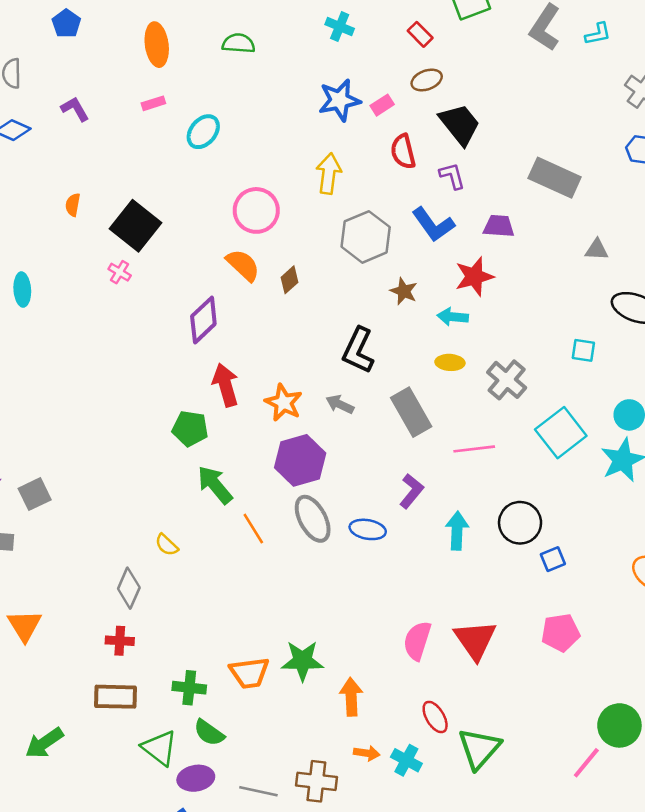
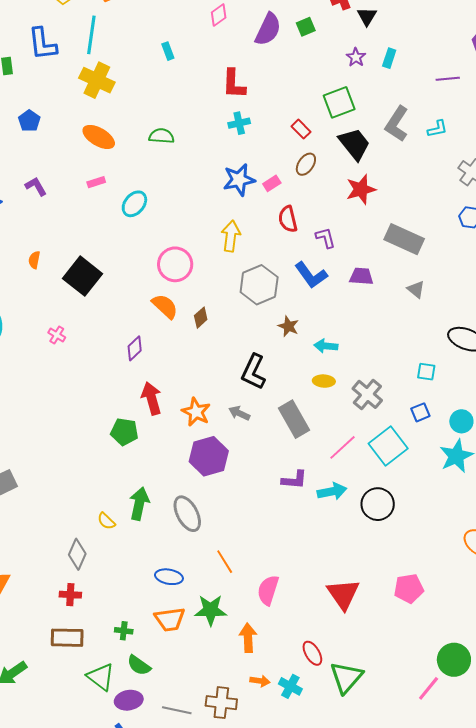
cyan cross: (340, 27) -> (239, 123), turned -35
orange ellipse: (157, 45) -> (99, 137), turned -52
brown ellipse: (427, 80) -> (306, 164), turned -35
black trapezoid: (460, 124) -> (354, 144), moved
gray triangle: (597, 250) -> (416, 289), moved, turned 36
pink cross: (120, 272) -> (57, 335), moved
red star: (474, 277) -> (361, 189), moved
purple diamond: (203, 320) -> (135, 348), size x0.7
cyan square: (561, 433) -> (388, 446), moved
pink line: (474, 449) -> (342, 447), turned -36
green arrow: (215, 485) -> (139, 504), moved, turned 52
purple L-shape: (411, 491) -> (294, 480), turned 56
gray ellipse: (313, 519) -> (187, 514), moved
orange line: (253, 529) -> (225, 562), moved
blue ellipse: (368, 529) -> (169, 577), moved
cyan arrow: (457, 531) -> (332, 491), moved, turned 76
blue square: (553, 559) -> (420, 412), moved
pink semicircle: (417, 641) -> (268, 590), moved
green cross: (189, 688) -> (124, 631), size x0.7

